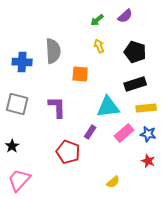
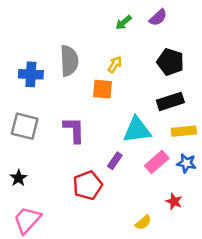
yellow arrow: (99, 46) -> (115, 64), moved, turned 56
red pentagon: (68, 152) -> (88, 185), turned 30
red star: (148, 161) -> (174, 201), moved

